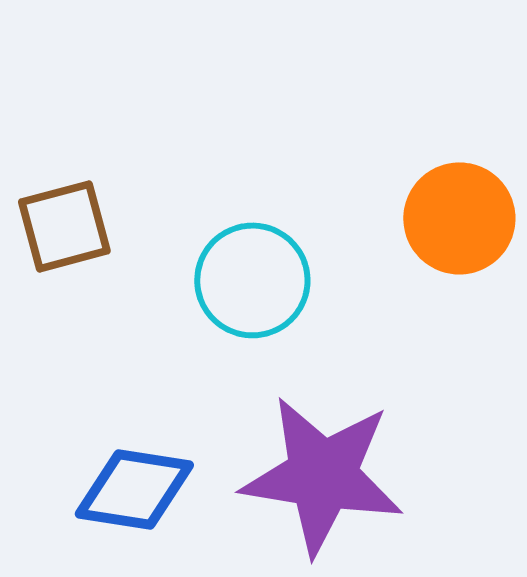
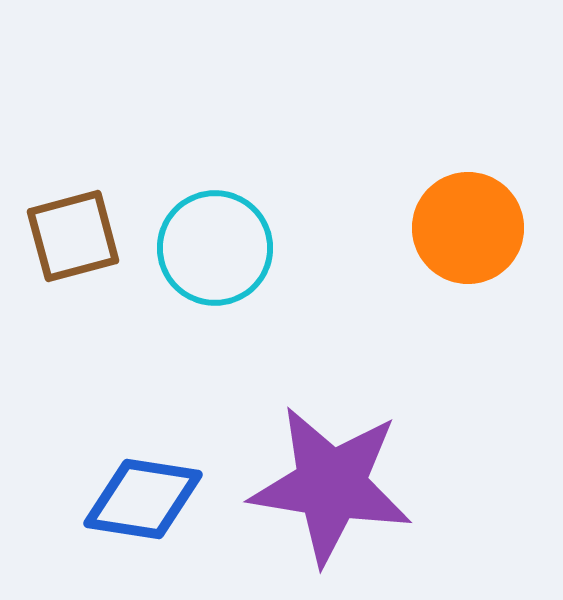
cyan circle: (252, 280) -> (215, 248), moved

